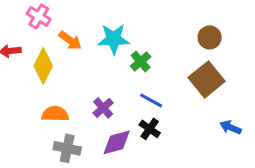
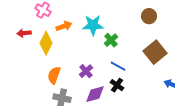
brown circle: (210, 37) -> (149, 16), moved
orange arrow: (70, 40) -> (64, 26), turned -56
orange semicircle: (55, 114) -> (54, 75), turned -72

